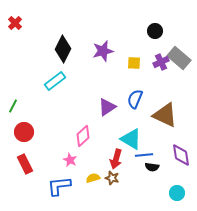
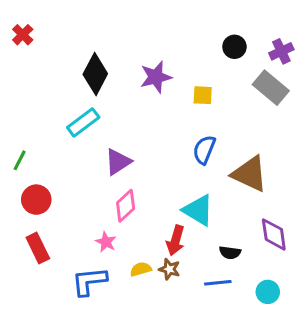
purple cross: (161, 62) -> (281, 51), moved
purple triangle: (107, 107) -> (118, 162), moved
blue line: (144, 155) -> (218, 283), moved

